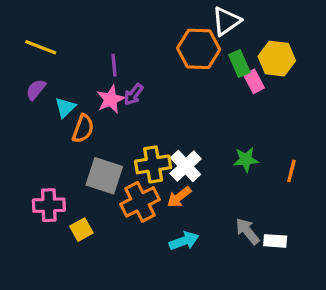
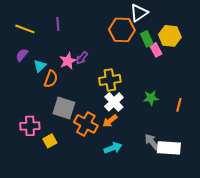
purple line: (114, 65) -> (58, 24), moved
yellow cross: (153, 164) -> (110, 80), moved
orange cross: (140, 202) -> (86, 124), turned -35
white rectangle: (275, 241) -> (169, 148), size x1.6

